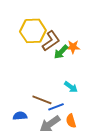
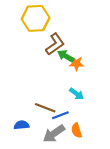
yellow hexagon: (33, 31) -> (36, 18), moved
orange star: (73, 47) -> (77, 64), moved
green arrow: (61, 52) -> (66, 56), turned 77

